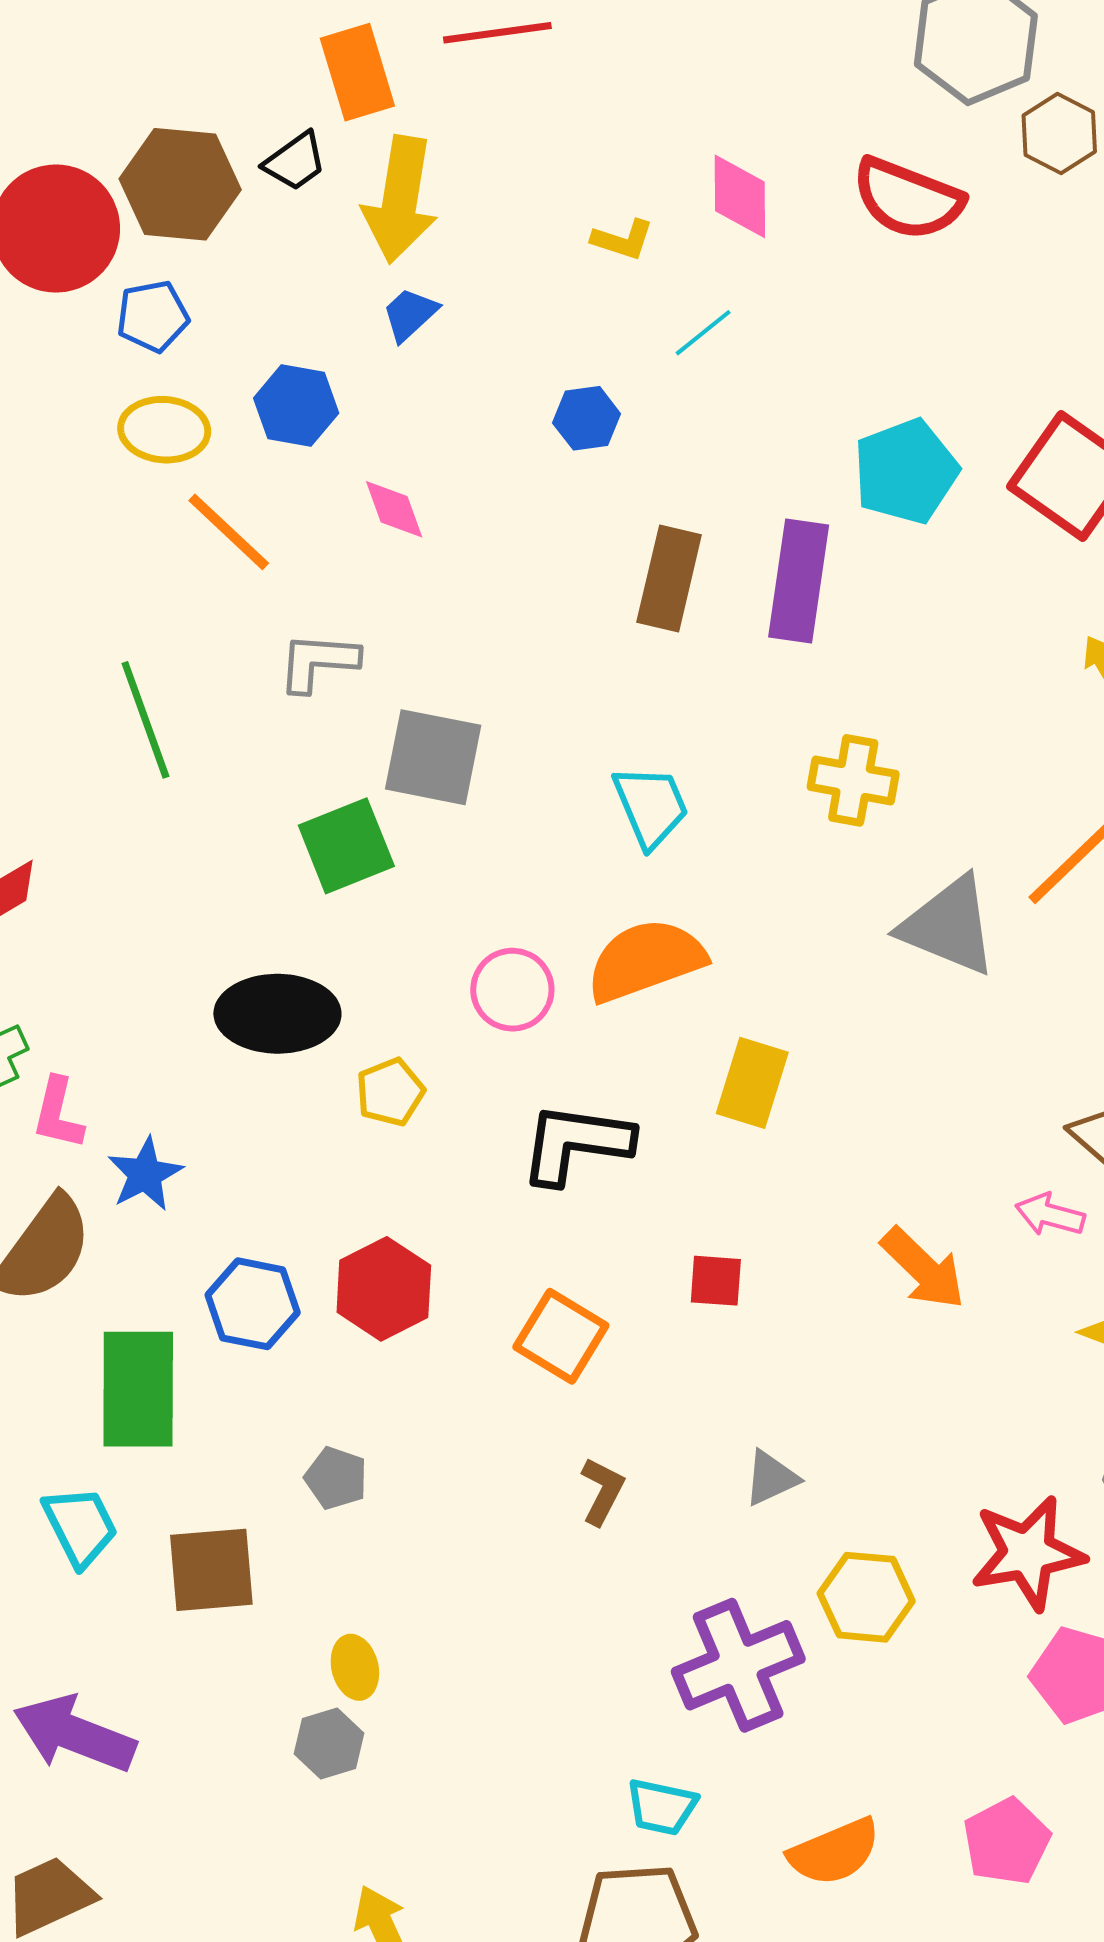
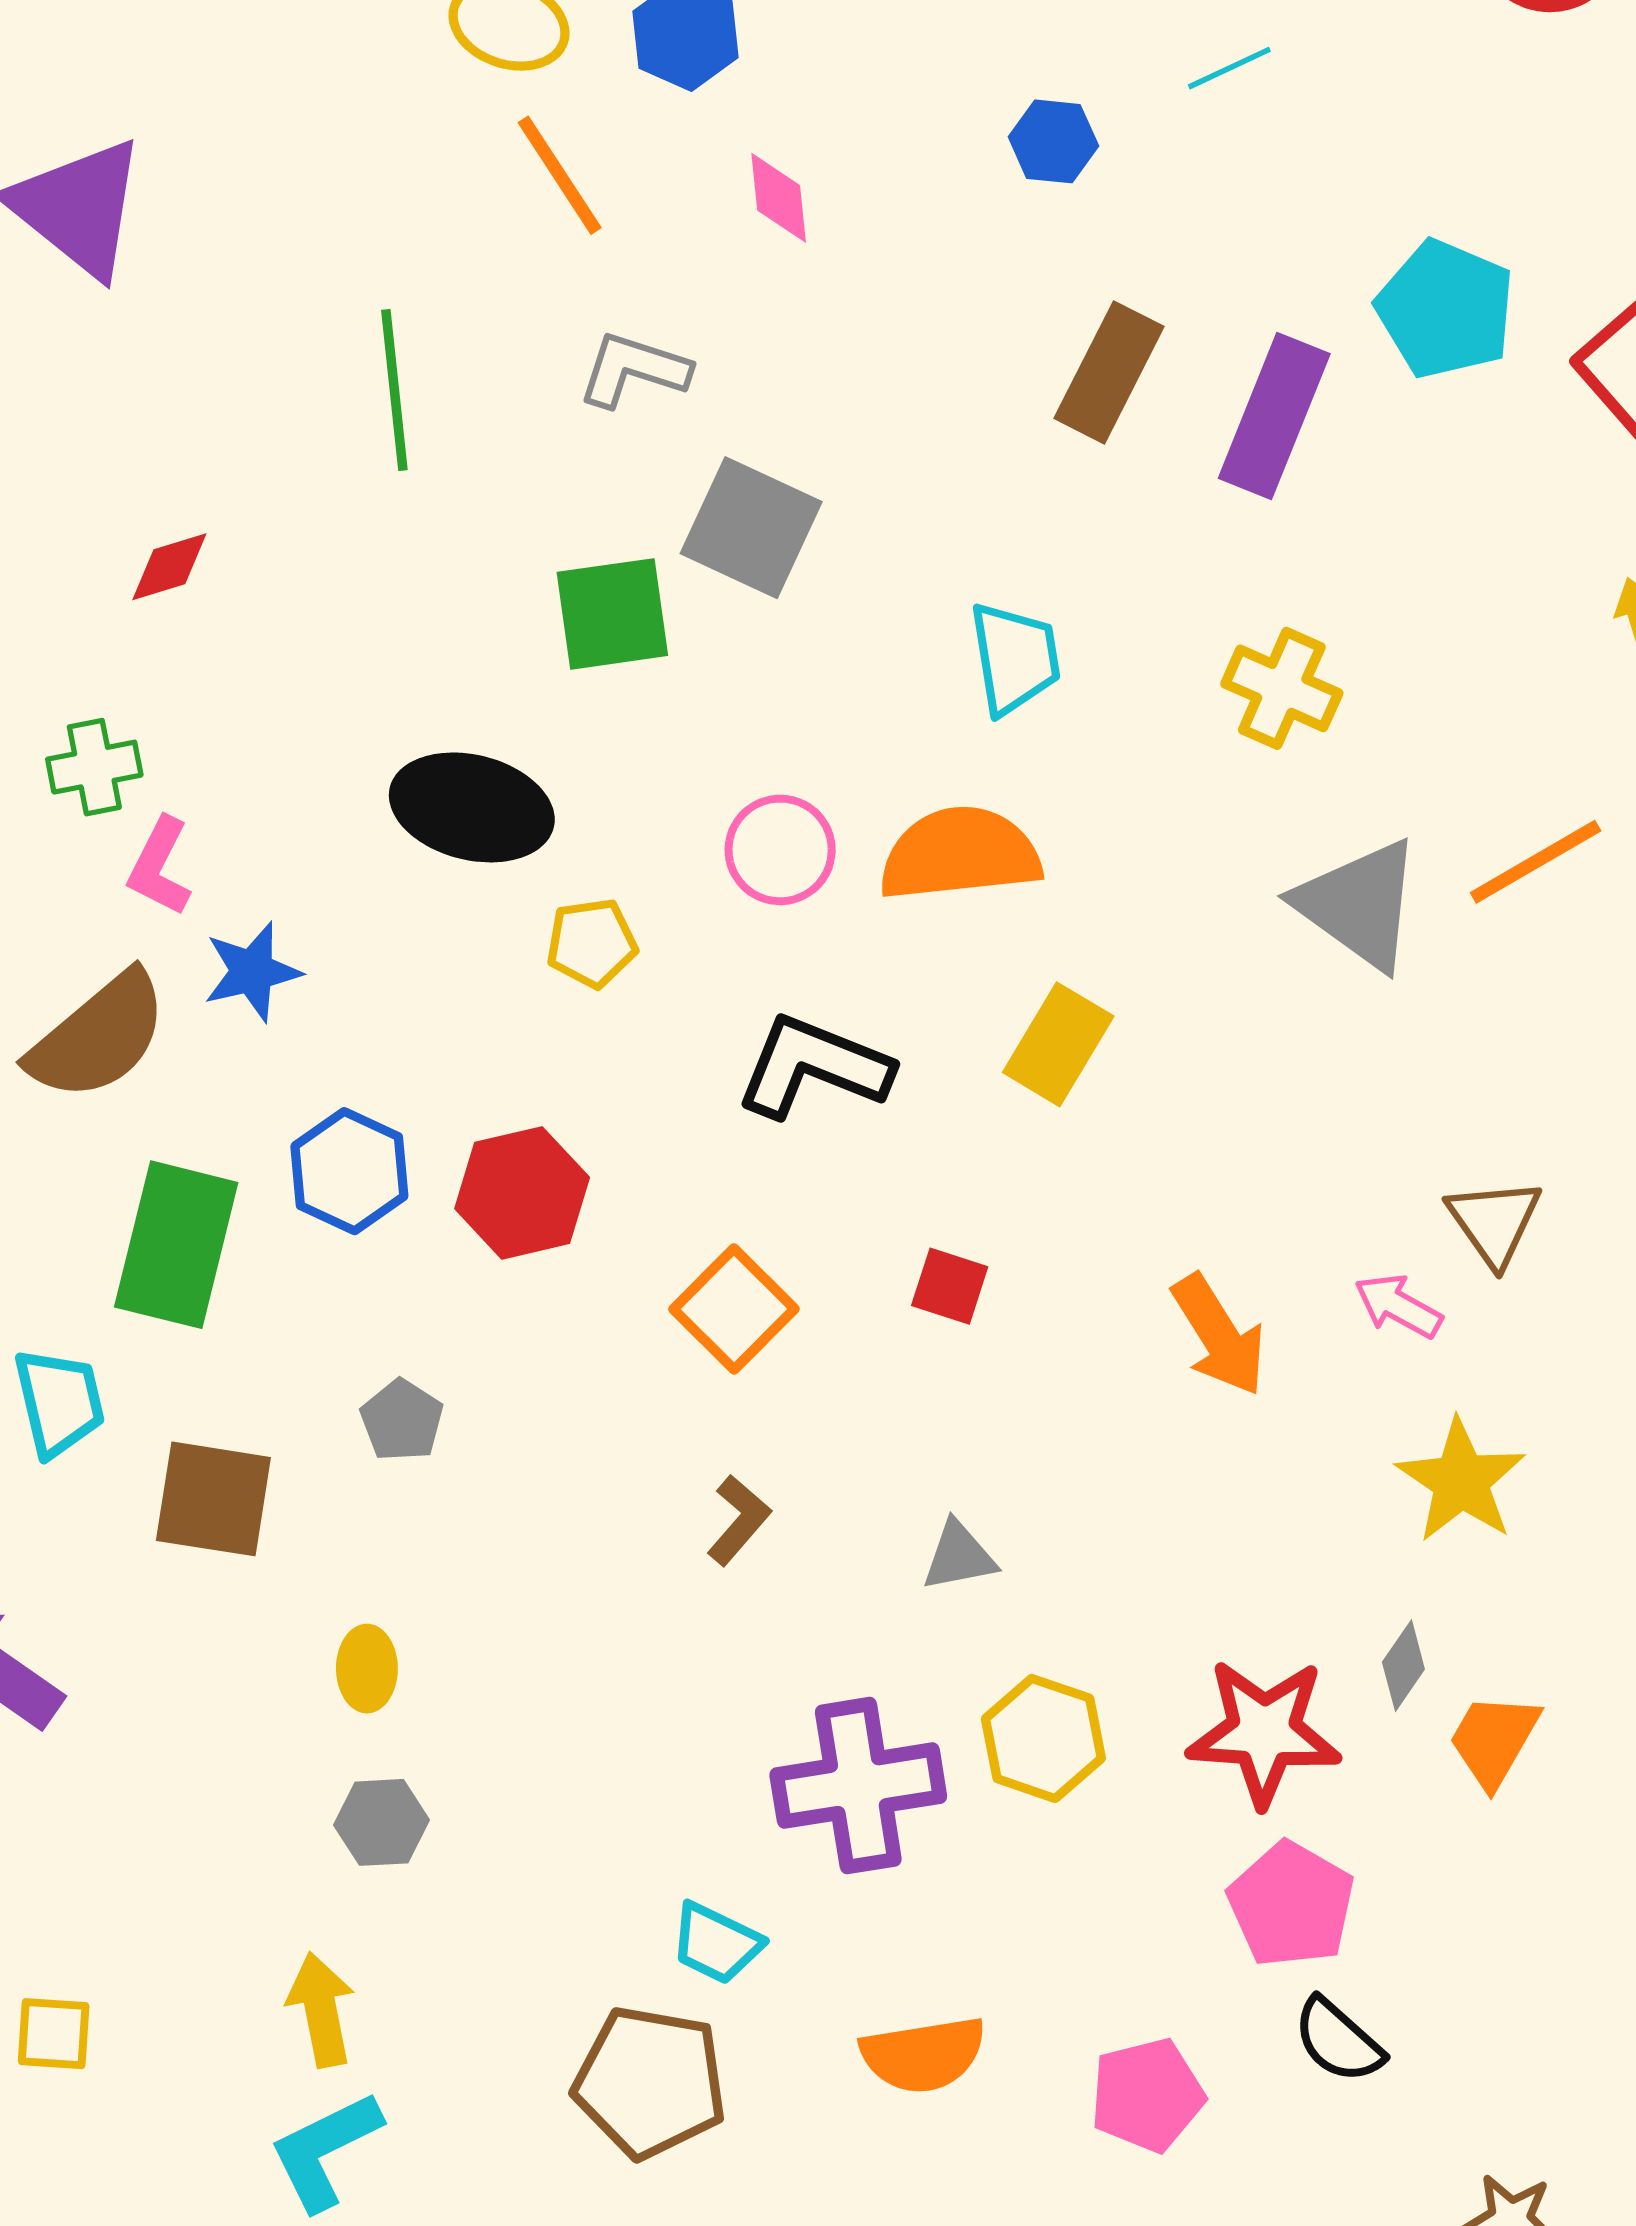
cyan pentagon: (906, 471) -> (1446, 309), turned 30
gray hexagon: (329, 1743) -> (381, 1822), moved

